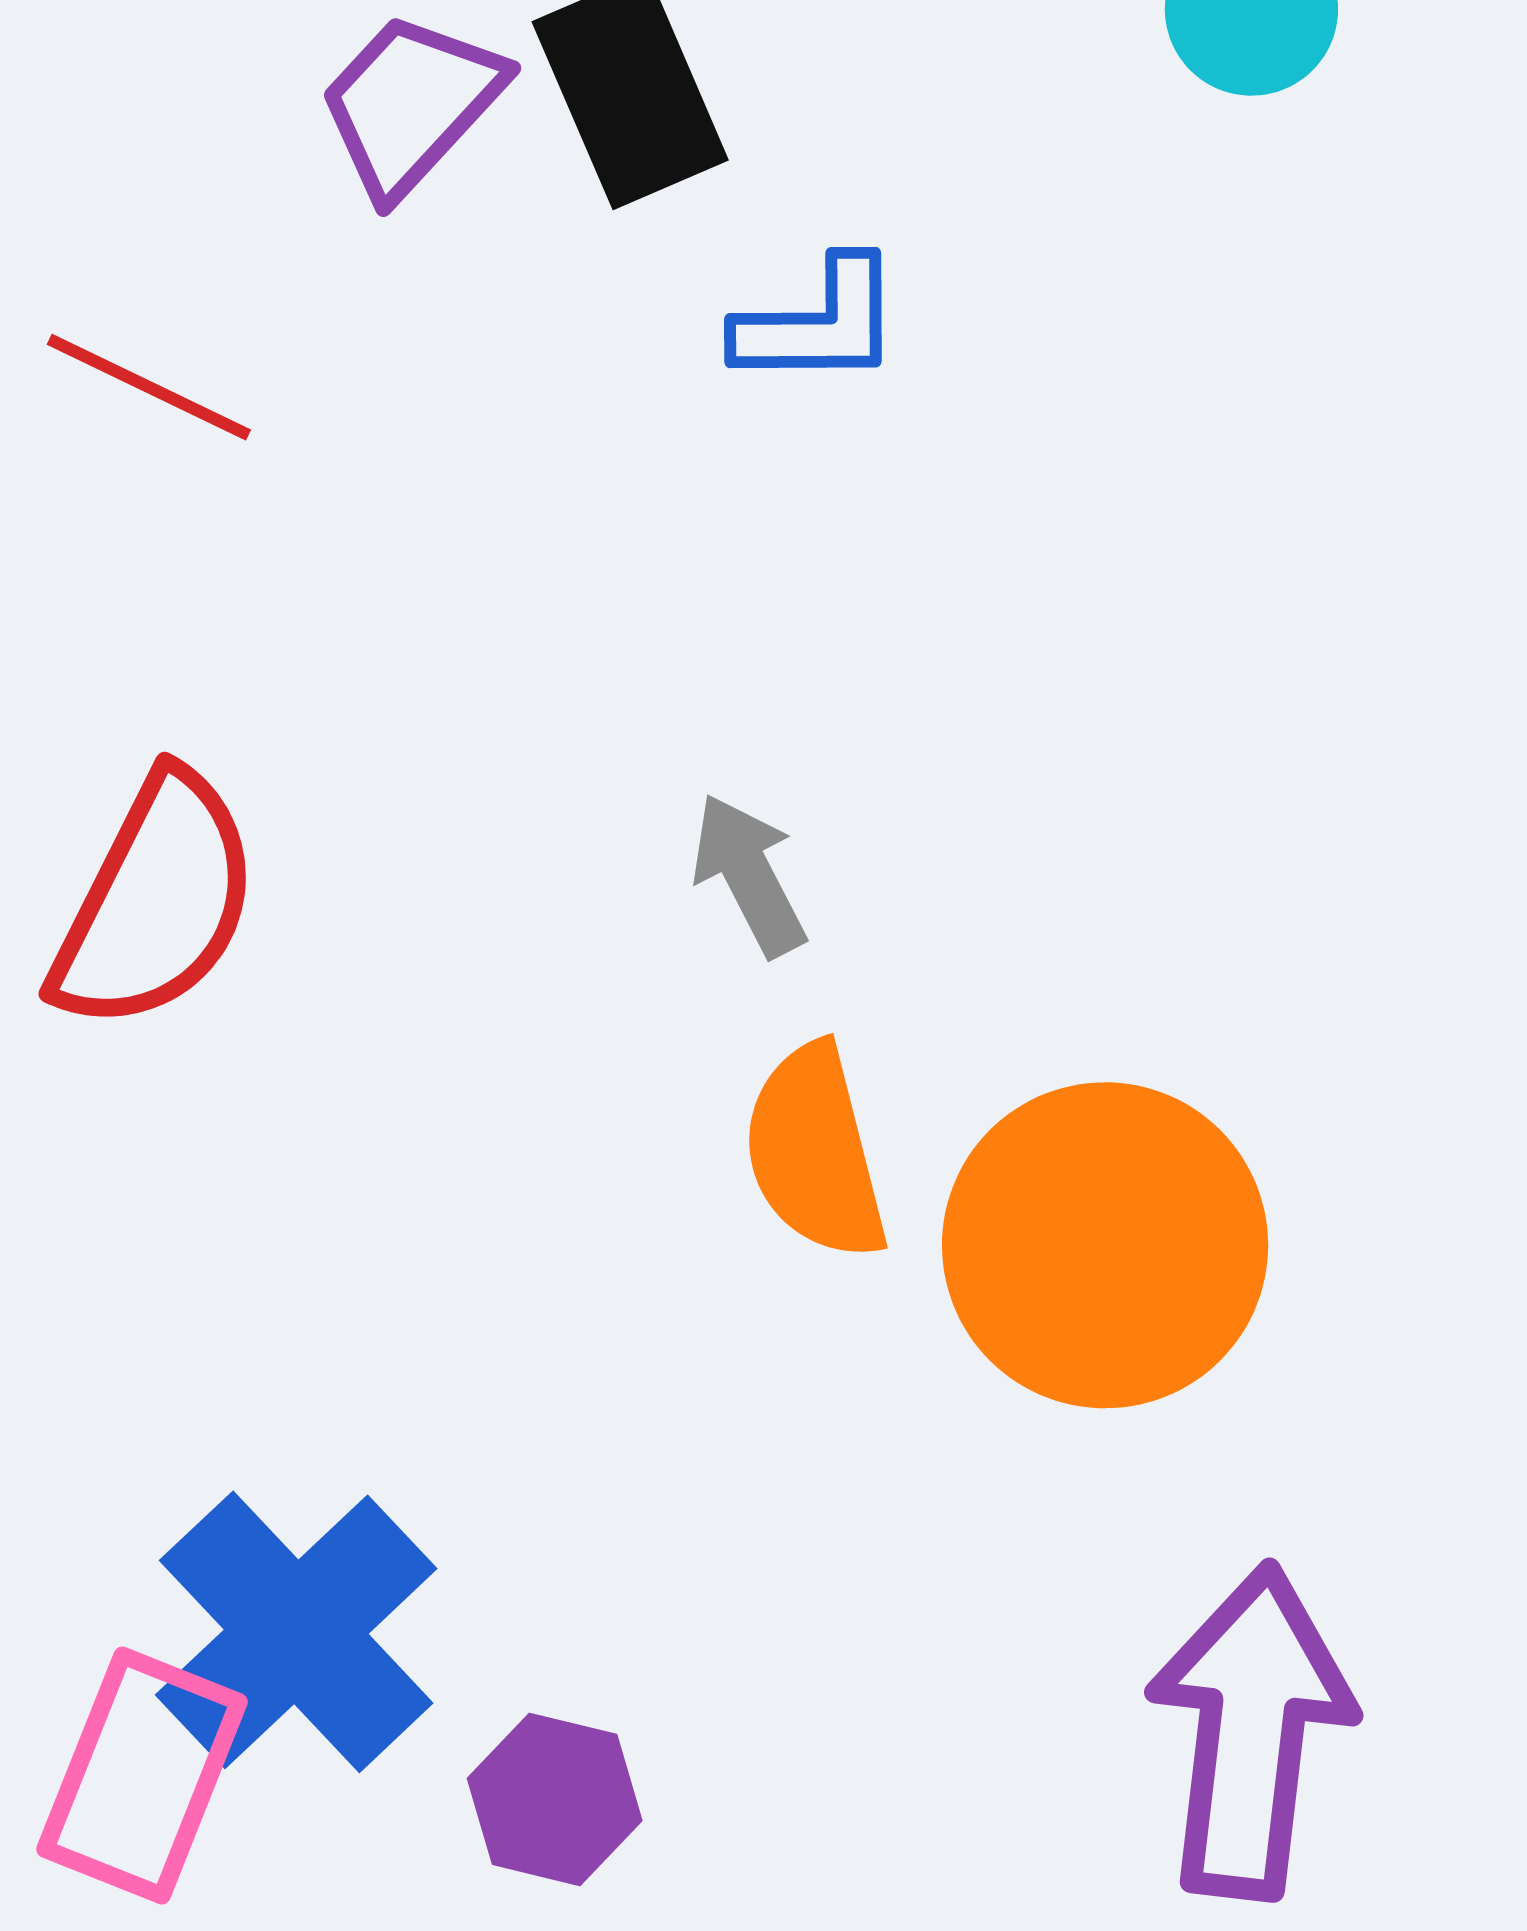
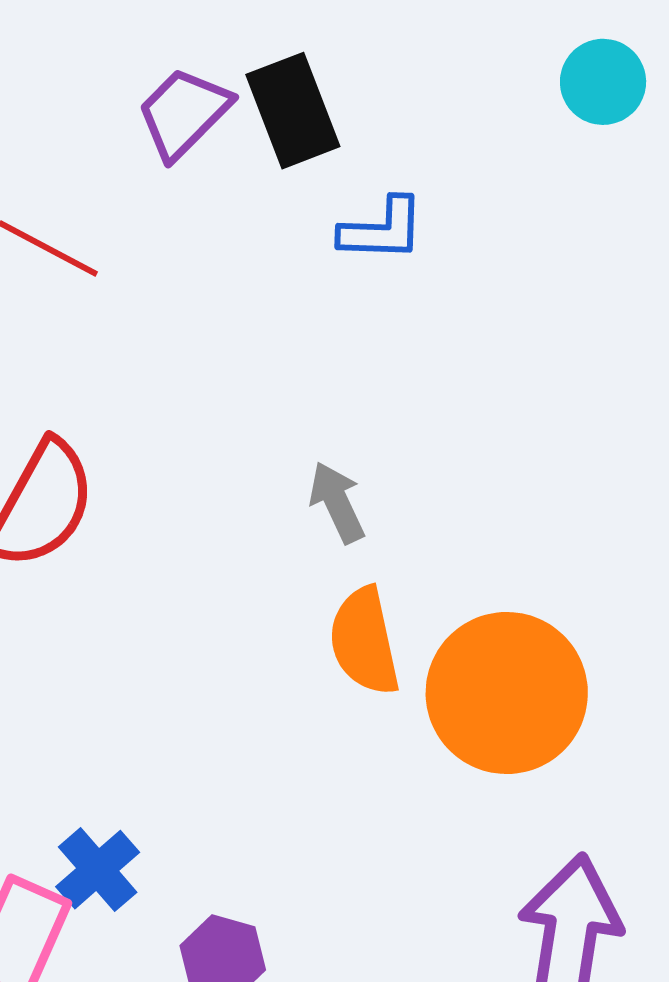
blue cross: (296, 1632) -> (98, 870), size x0.6

